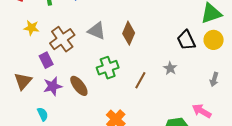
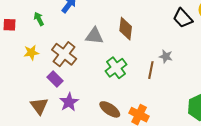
gray star: (170, 68) -> (166, 56), moved
brown ellipse: (79, 86) -> (110, 109), moved

